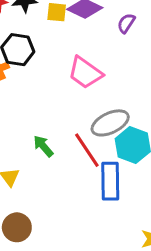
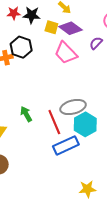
pink trapezoid: (85, 73) -> (66, 53), moved
blue rectangle: (110, 181) -> (66, 145), turned 55

